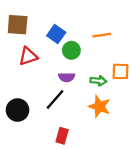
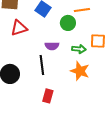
green circle: (71, 50) -> (68, 23), moved
black line: (55, 99) -> (42, 65), turned -48

